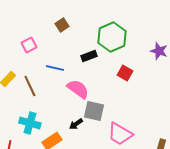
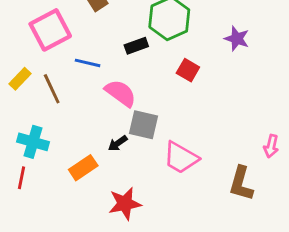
pink square: (29, 45) -> (50, 30), size x1.8
cyan cross: (30, 123) -> (33, 142), moved

